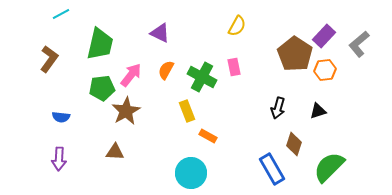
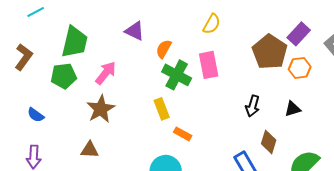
pink rectangle: (234, 67) -> (209, 65), size x1.5
orange semicircle: (166, 70) -> (164, 49), moved
green pentagon: (102, 88) -> (64, 76), moved
blue semicircle: (61, 117) -> (36, 115), turned 30

